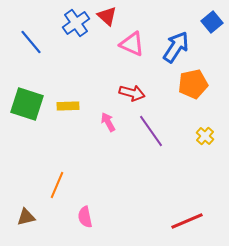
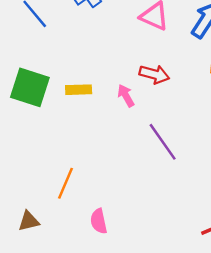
pink arrow: (108, 122) -> (126, 96), moved
purple line: (151, 131) -> (163, 142), moved

